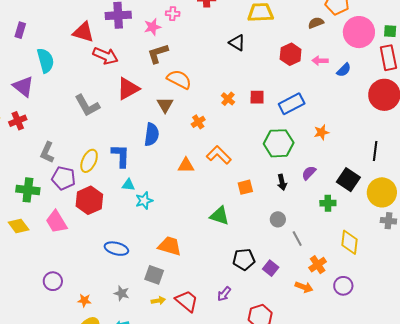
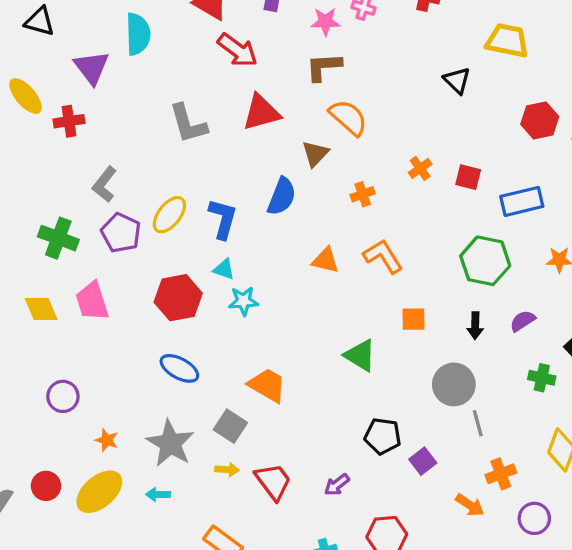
red hexagon: (89, 200) -> (178, 298), moved
gray circle: (278, 219) -> (454, 384), size x1.6
yellow diamond: (19, 226) -> (41, 309), moved
gray star: (122, 293) -> (170, 443), size x1.8

